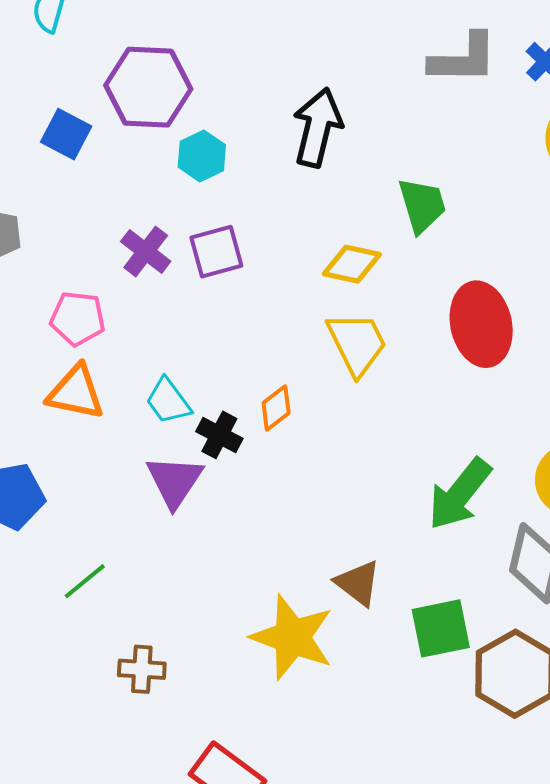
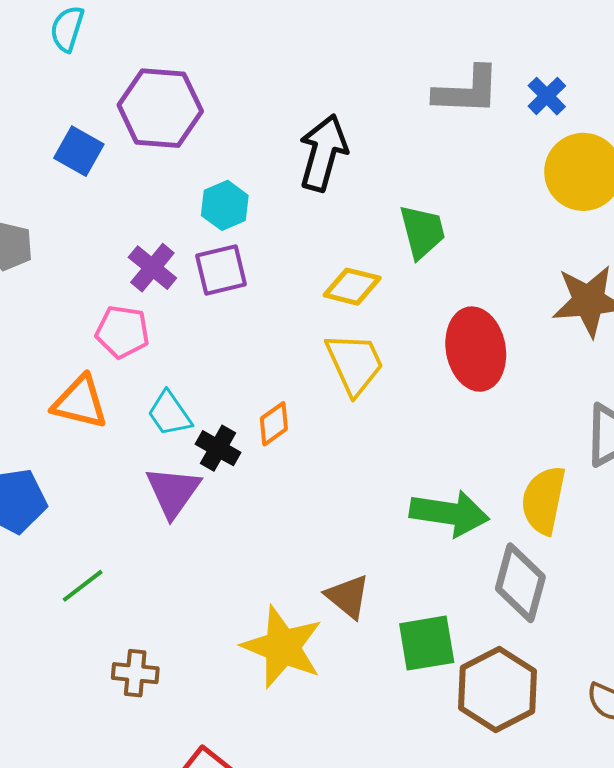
cyan hexagon: (202, 156) -> (225, 205), moved
pink pentagon: (78, 318) -> (122, 332), moved
green arrow: (460, 494) -> (449, 513), turned -122

